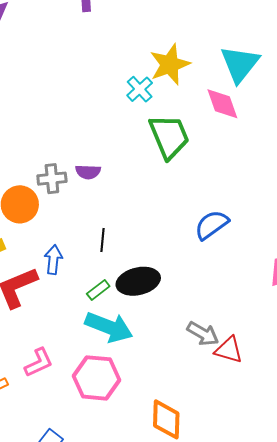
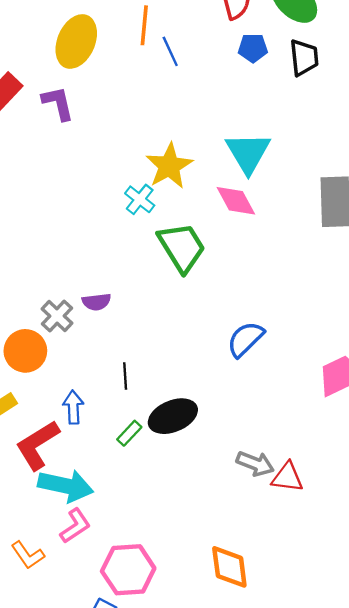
gray cross: (52, 179) -> (57, 316), turned -32
cyan arrow: (109, 327) -> (66, 486), moved
pink hexagon: (97, 378) -> (128, 570), moved

